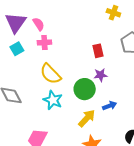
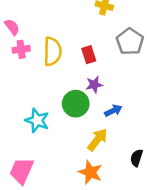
yellow semicircle: (50, 74) -> (52, 51), moved, turned -130
blue arrow: (110, 106) -> (113, 111), moved
yellow arrow: (87, 118) -> (97, 140), moved

